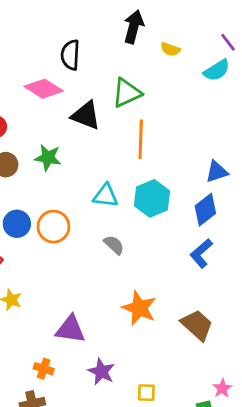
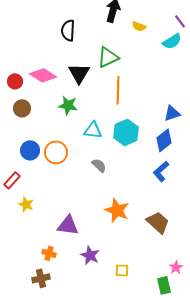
pink diamond: (44, 89) -> (43, 75), moved
black triangle: (86, 115) -> (79, 73), turned 40
green star: (48, 158) -> (68, 105), moved

